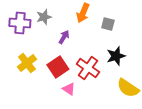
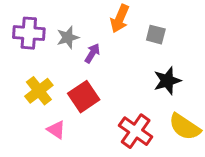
gray star: (44, 17) -> (68, 37), moved
red cross: (88, 68) -> (136, 131), moved
pink triangle: (69, 89) -> (56, 130), moved

